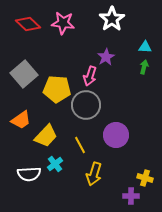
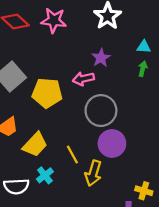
pink arrow: (90, 76) -> (83, 79), turned 60
gray circle: (86, 105) -> (101, 111), moved
yellow arrow: (94, 174) -> (93, 173), moved

